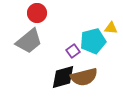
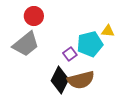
black diamond: (63, 77) -> (60, 80), turned -48

